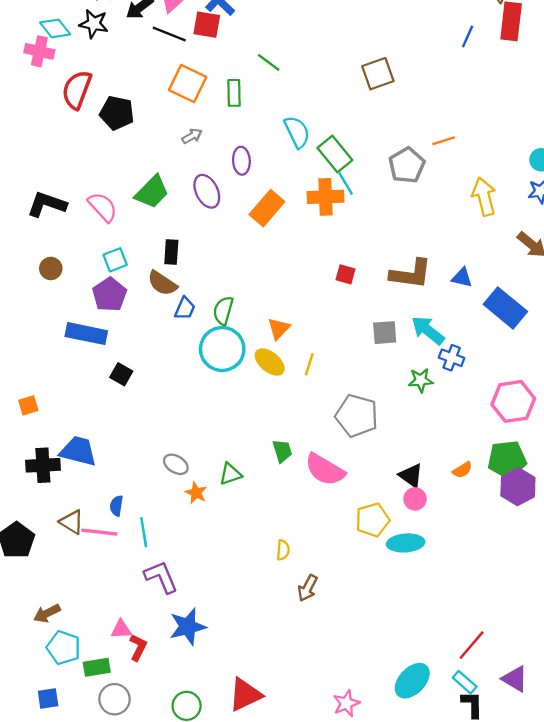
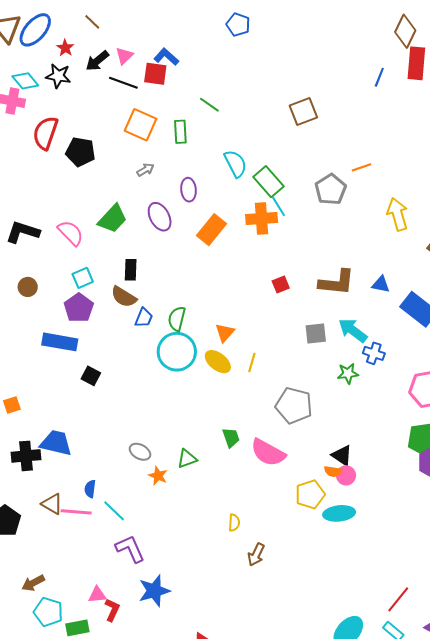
red square: (345, 274) -> (281, 285), turned -36
orange semicircle: (462, 470) -> (333, 471), moved, turned 42
cyan line: (144, 532) -> (114, 511), turned -35

